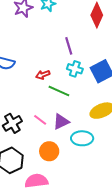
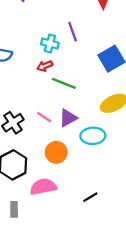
cyan cross: (75, 69) -> (50, 44), moved

